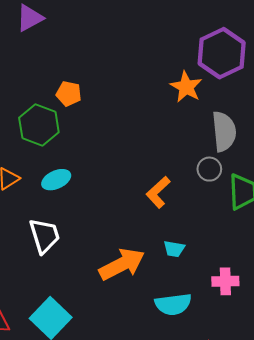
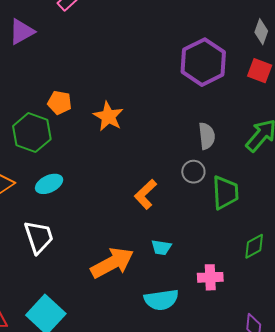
orange star: (186, 87) -> (108, 116), moved
gray semicircle: (224, 131) -> (207, 136), size x0.7

